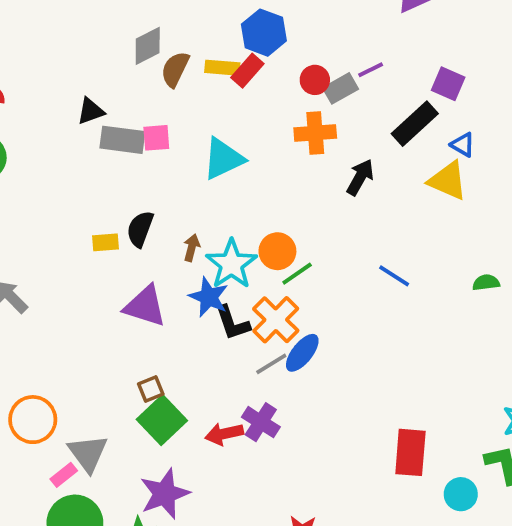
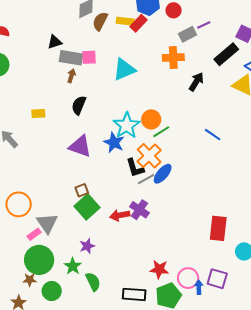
red circle: (315, 80) -> (174, 10), moved
yellow rectangle: (106, 242) -> (38, 113), moved
brown arrow: (192, 248) -> (71, 76), moved
black L-shape: (232, 323) -> (135, 168), moved
purple star: (165, 494) -> (87, 246), size x0.6

